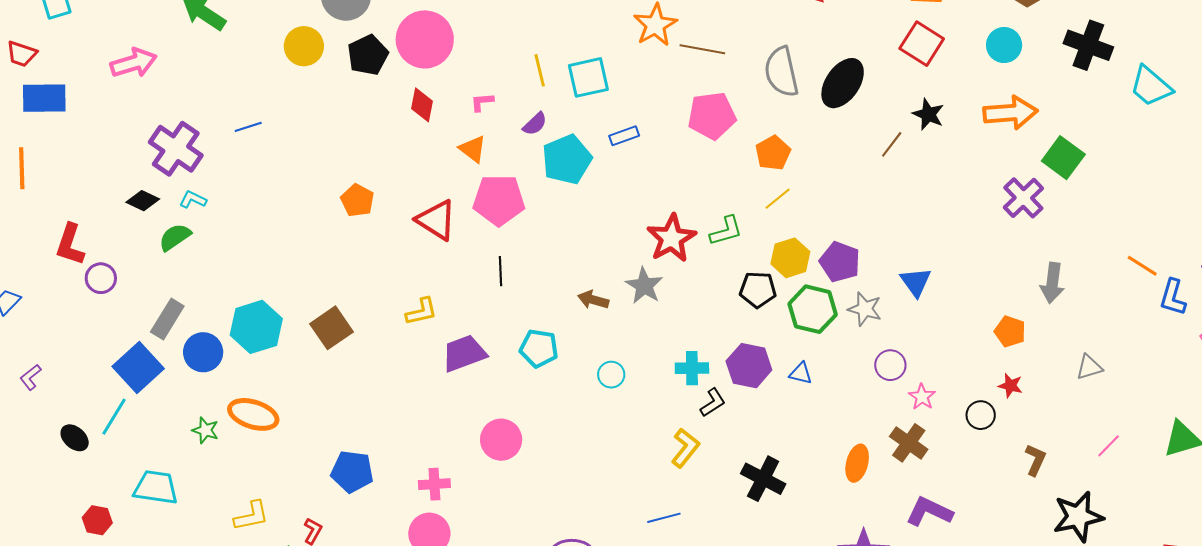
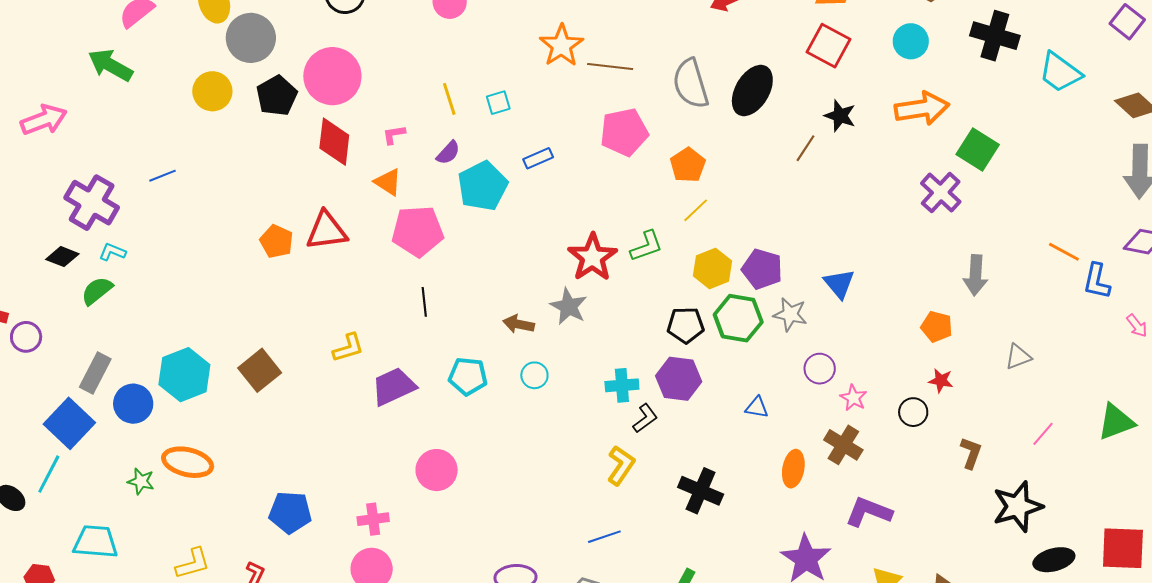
cyan square: (588, 77) -> (498, 103), size x0.6
red diamond: (422, 105) -> (334, 142), size x1.4
red triangle: (436, 220) -> (327, 231), moved, turned -36
black pentagon: (758, 290) -> (686, 325), moved
blue triangle: (801, 373) -> (757, 407), moved
cyan circle: (611, 375) -> (534, 375), moved

